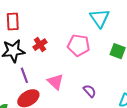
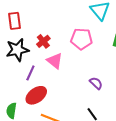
purple line: (24, 75) -> (30, 73), turned 49
pink triangle: (55, 82) -> (55, 61), moved

